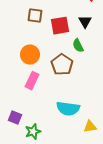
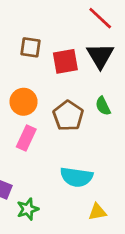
black triangle: (85, 22) -> (100, 56), size x1.5
green semicircle: (78, 46) -> (103, 106), moved
yellow triangle: (90, 127) -> (97, 212), moved

